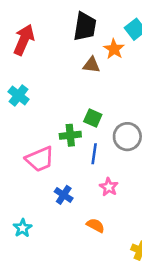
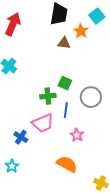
pink trapezoid: (40, 159) -> (43, 123), moved
blue cross: (64, 195) -> (21, 137), moved
orange semicircle: (95, 225) -> (67, 164), size x1.5

